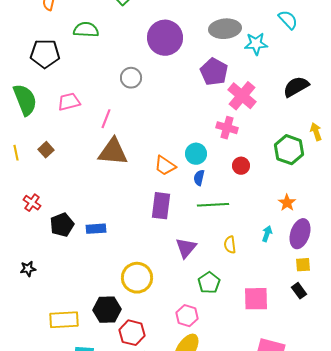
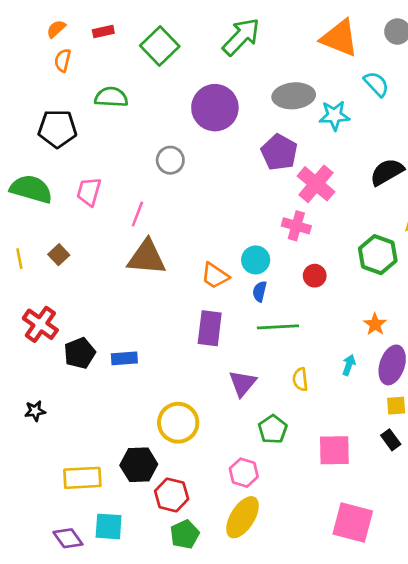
green semicircle: (25, 100) -> (31, 189), turned -52
pink trapezoid: (69, 102) -> (89, 192), turned -60
red cross: (32, 203) -> (40, 324), size x1.5

